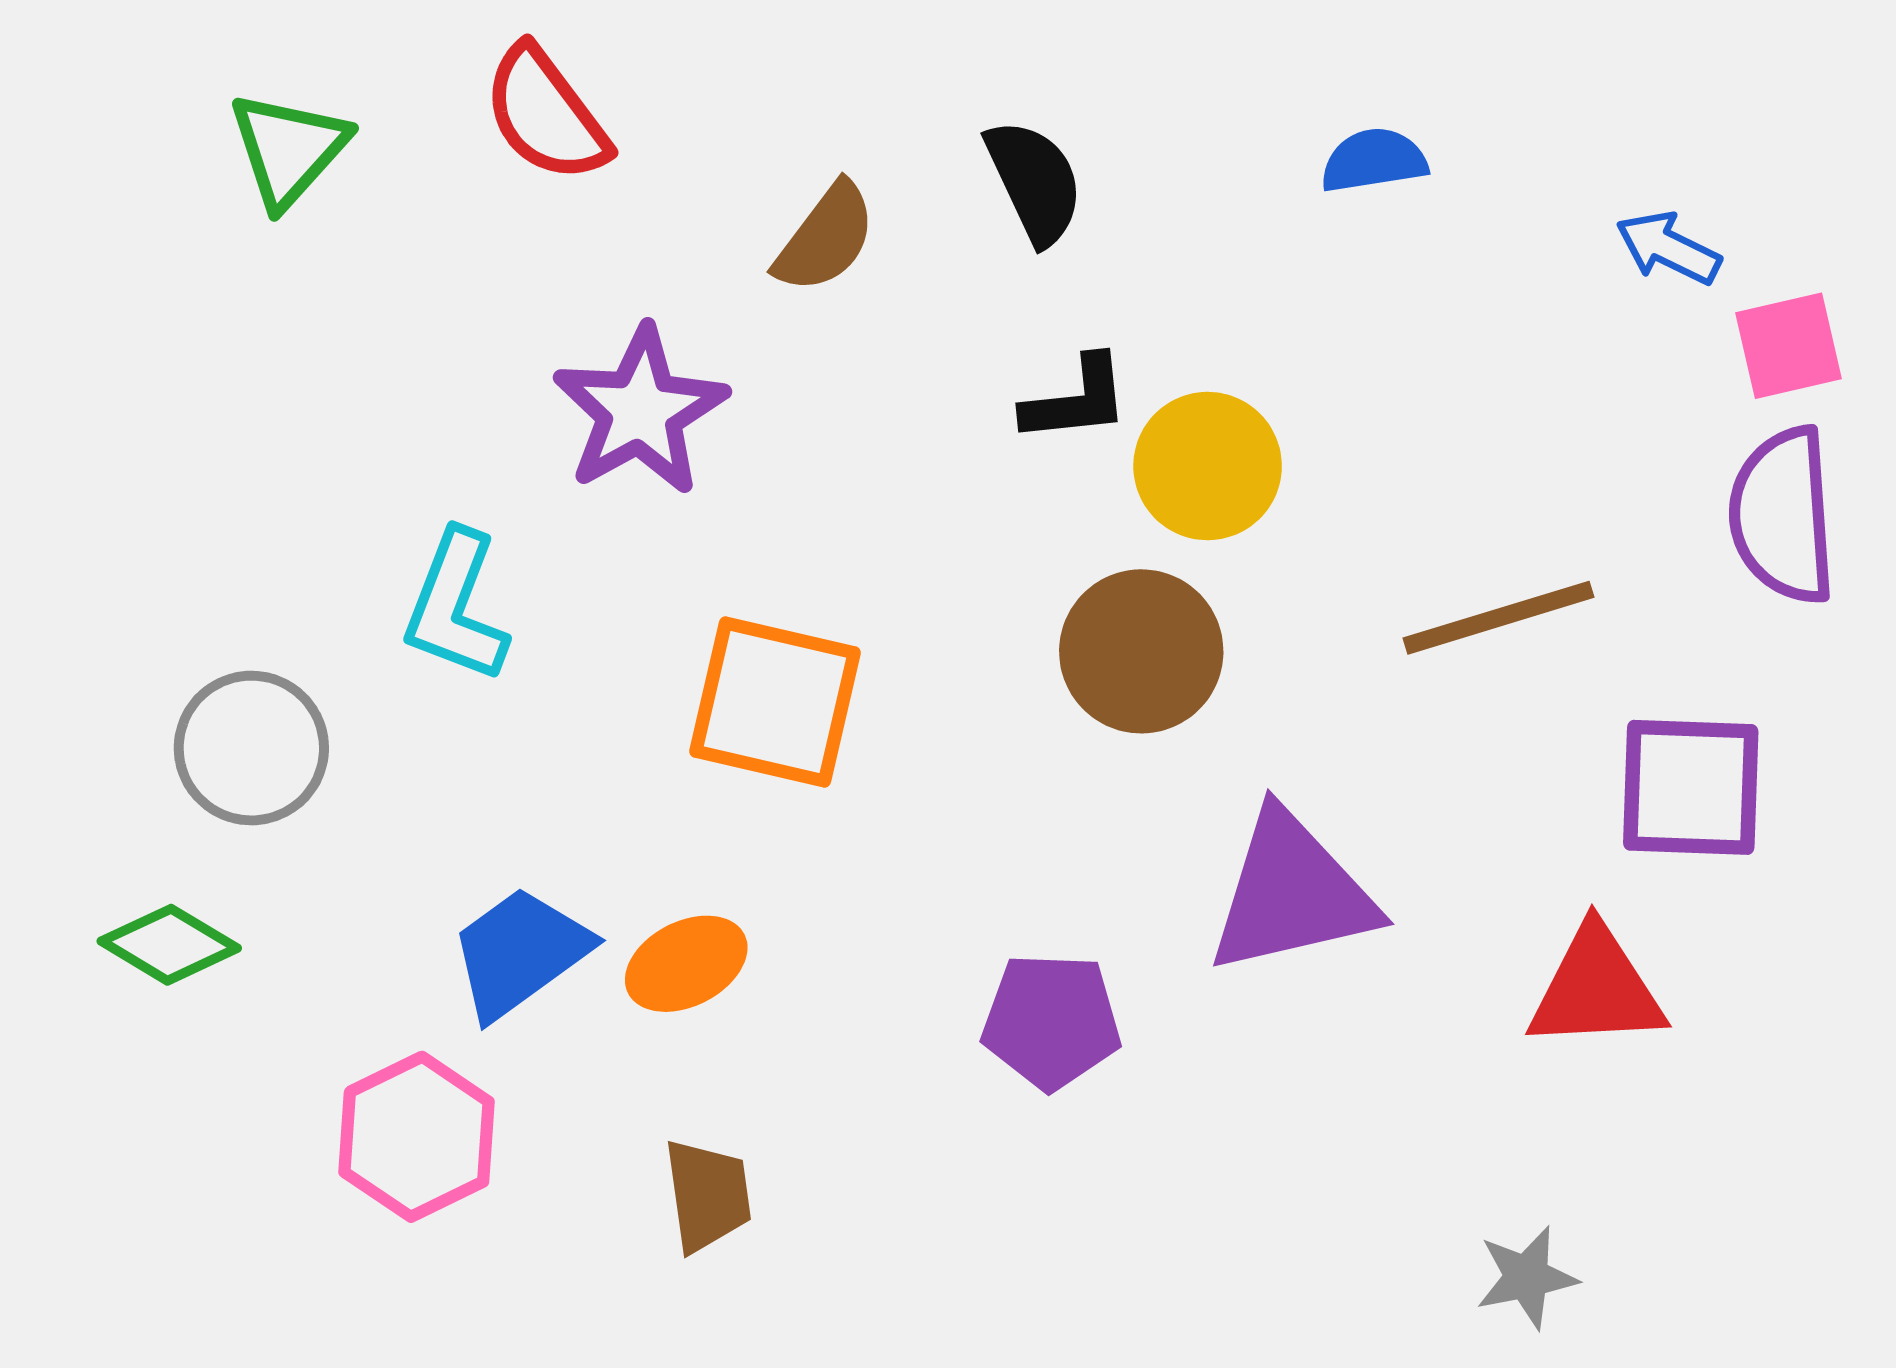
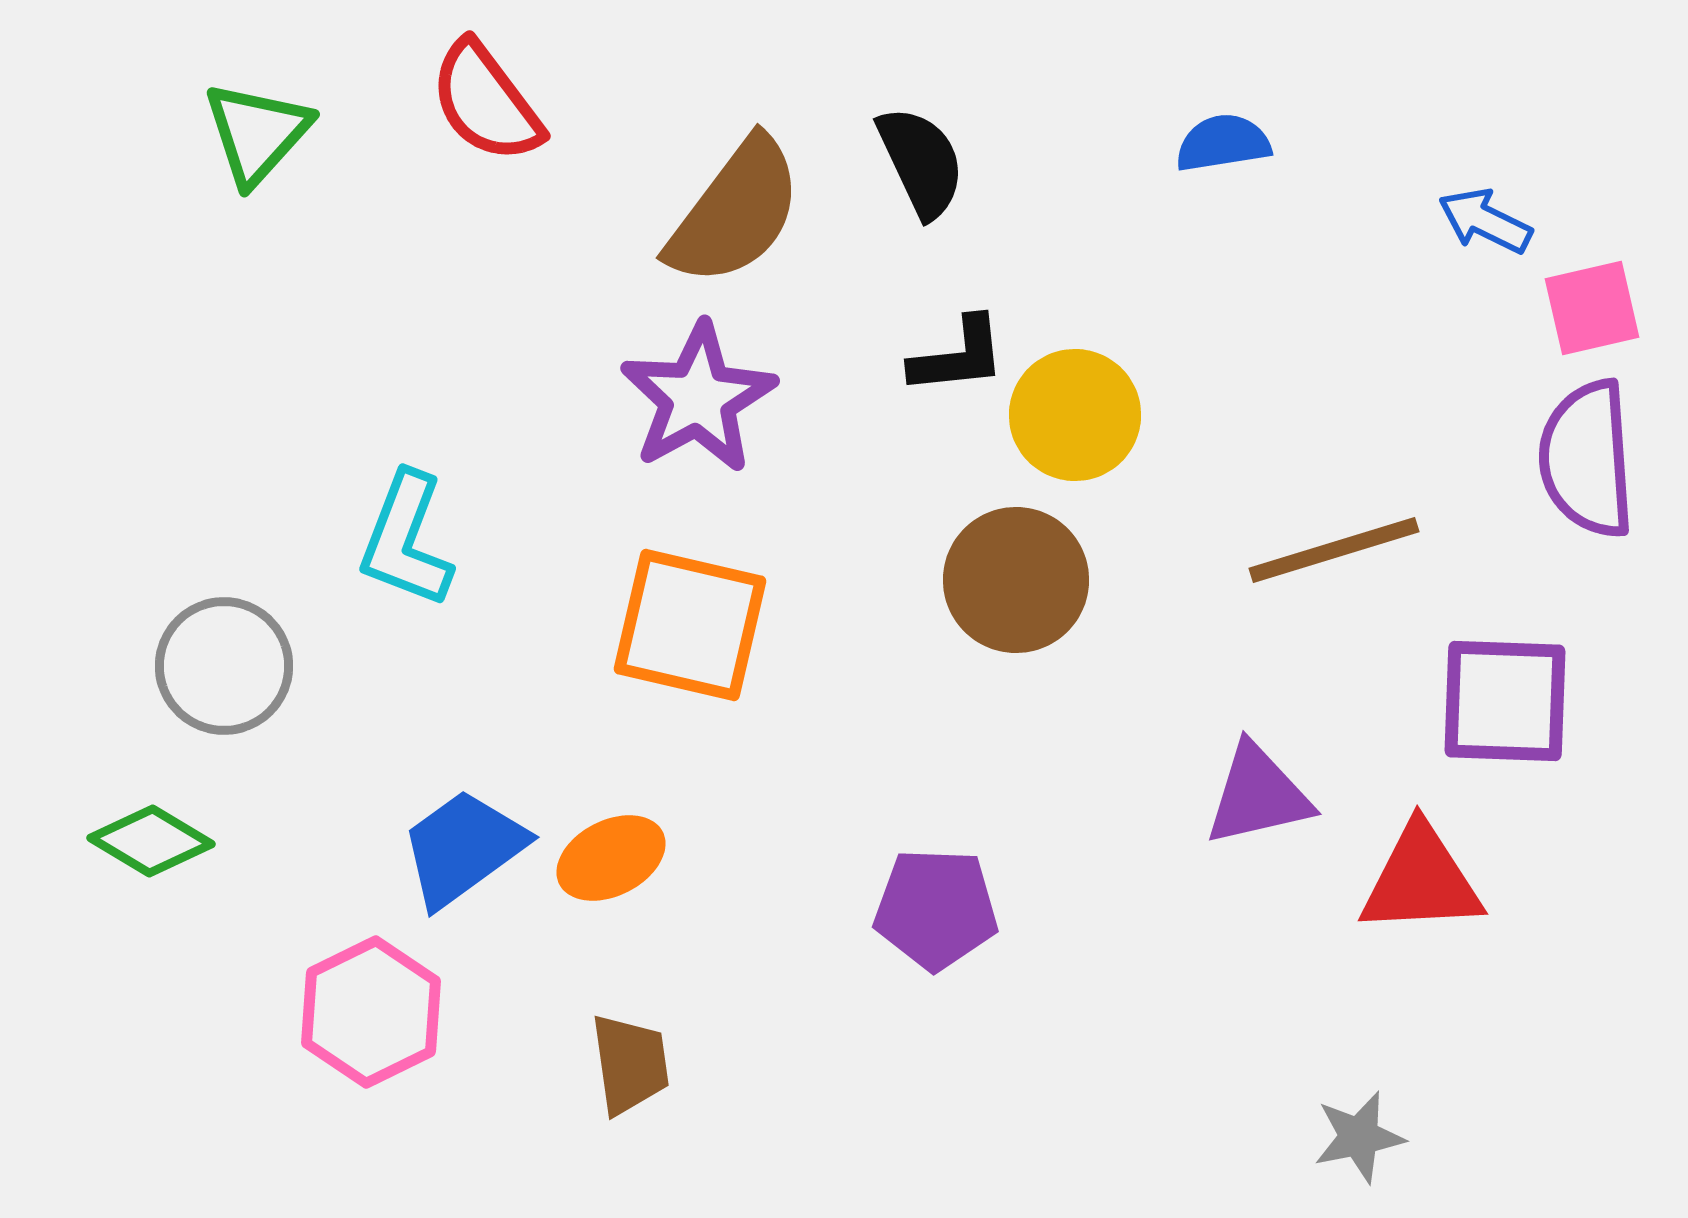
brown semicircle: (826, 238) -> (735, 212), size x1.5
purple star: (640, 411) -> (698, 398), moved
purple triangle: (1292, 893) -> (1258, 795), moved, size x0.7

